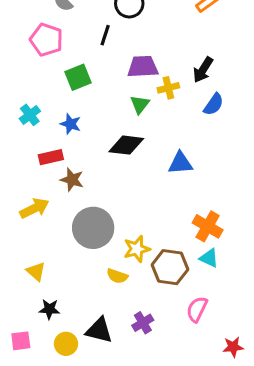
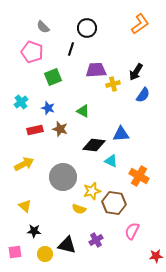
green triangle: (140, 104) -> (83, 111), moved, turned -40
black diamond: (126, 145) -> (94, 145), moved
brown star: (72, 180) -> (60, 129), moved
cyan triangle: (209, 258) -> (111, 161), moved

